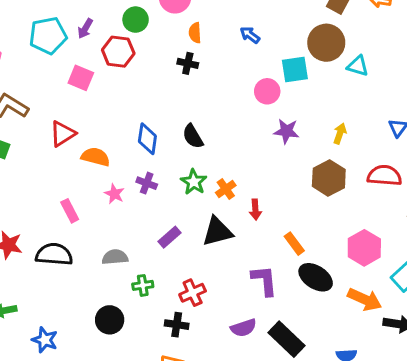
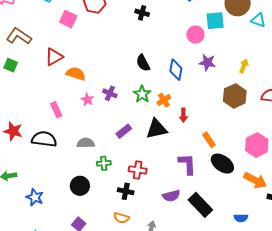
blue diamond: (147, 139) -> (176, 70), moved
red cross: (193, 293) -> (138, 170), turned 30

